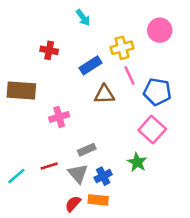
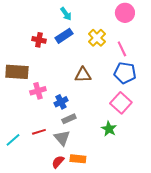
pink circle: (160, 30) -> (125, 13), moved
yellow cross: (122, 48) -> (97, 38), turned -30
blue rectangle: (91, 65) -> (64, 36), moved
pink line: (130, 75) -> (122, 49), moved
pink cross: (59, 117) -> (38, 91), moved
blue cross: (103, 176) -> (61, 102), moved

